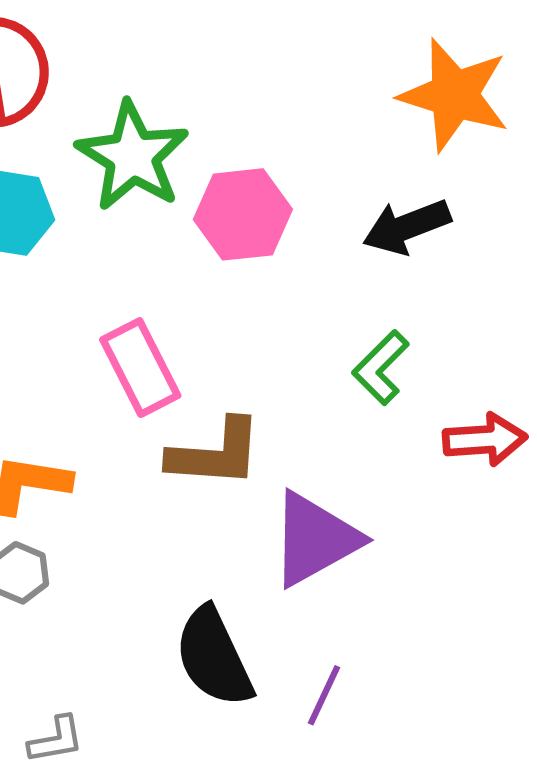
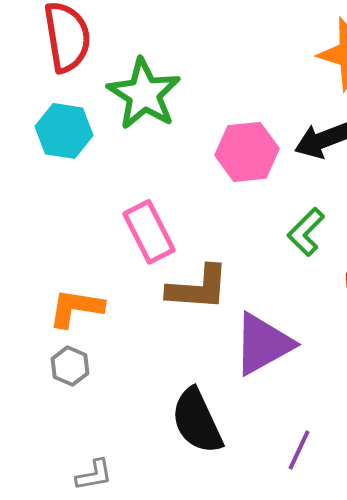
pink hexagon: (243, 214) -> (247, 152), moved
purple line: (324, 695) -> (299, 450), moved

